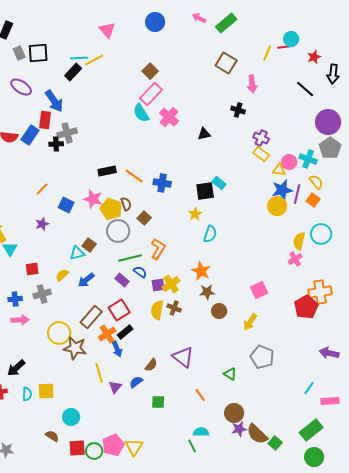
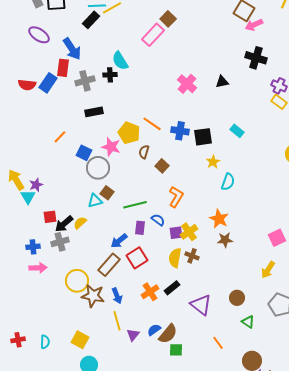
pink arrow: (252, 84) -> (254, 25), moved, turned 72
pink rectangle: (151, 94) -> (153, 35), moved
black cross: (238, 110) -> (256, 58), size x1.5
cyan semicircle: (141, 113) -> (120, 61), moved
pink cross: (169, 117) -> (187, 84), moved
black cross: (56, 144) -> (110, 75), moved
black rectangle: (107, 171) -> (94, 112), moved
black square: (205, 191) -> (203, 137), moved
brown semicircle: (126, 204) -> (144, 152), turned -144
yellow pentagon: (111, 209) -> (129, 133), moved
purple star: (42, 224) -> (36, 185), moved
gray circle: (118, 231) -> (98, 168), moved
green line: (130, 258) -> (135, 205), moved
blue arrow: (86, 280) -> (119, 241), moved
purple rectangle: (122, 280) -> (140, 228), turned 56
brown circle: (219, 311) -> (237, 298), moved
black rectangle: (125, 332) -> (172, 288), moved
orange cross: (107, 334) -> (150, 292), moved
blue arrow: (117, 349) -> (117, 296), moved
brown semicircle: (151, 365) -> (168, 334), moved, size x1.5
black arrow: (16, 368) -> (64, 224), moved
yellow square: (46, 391) -> (80, 340), moved, turned 30

